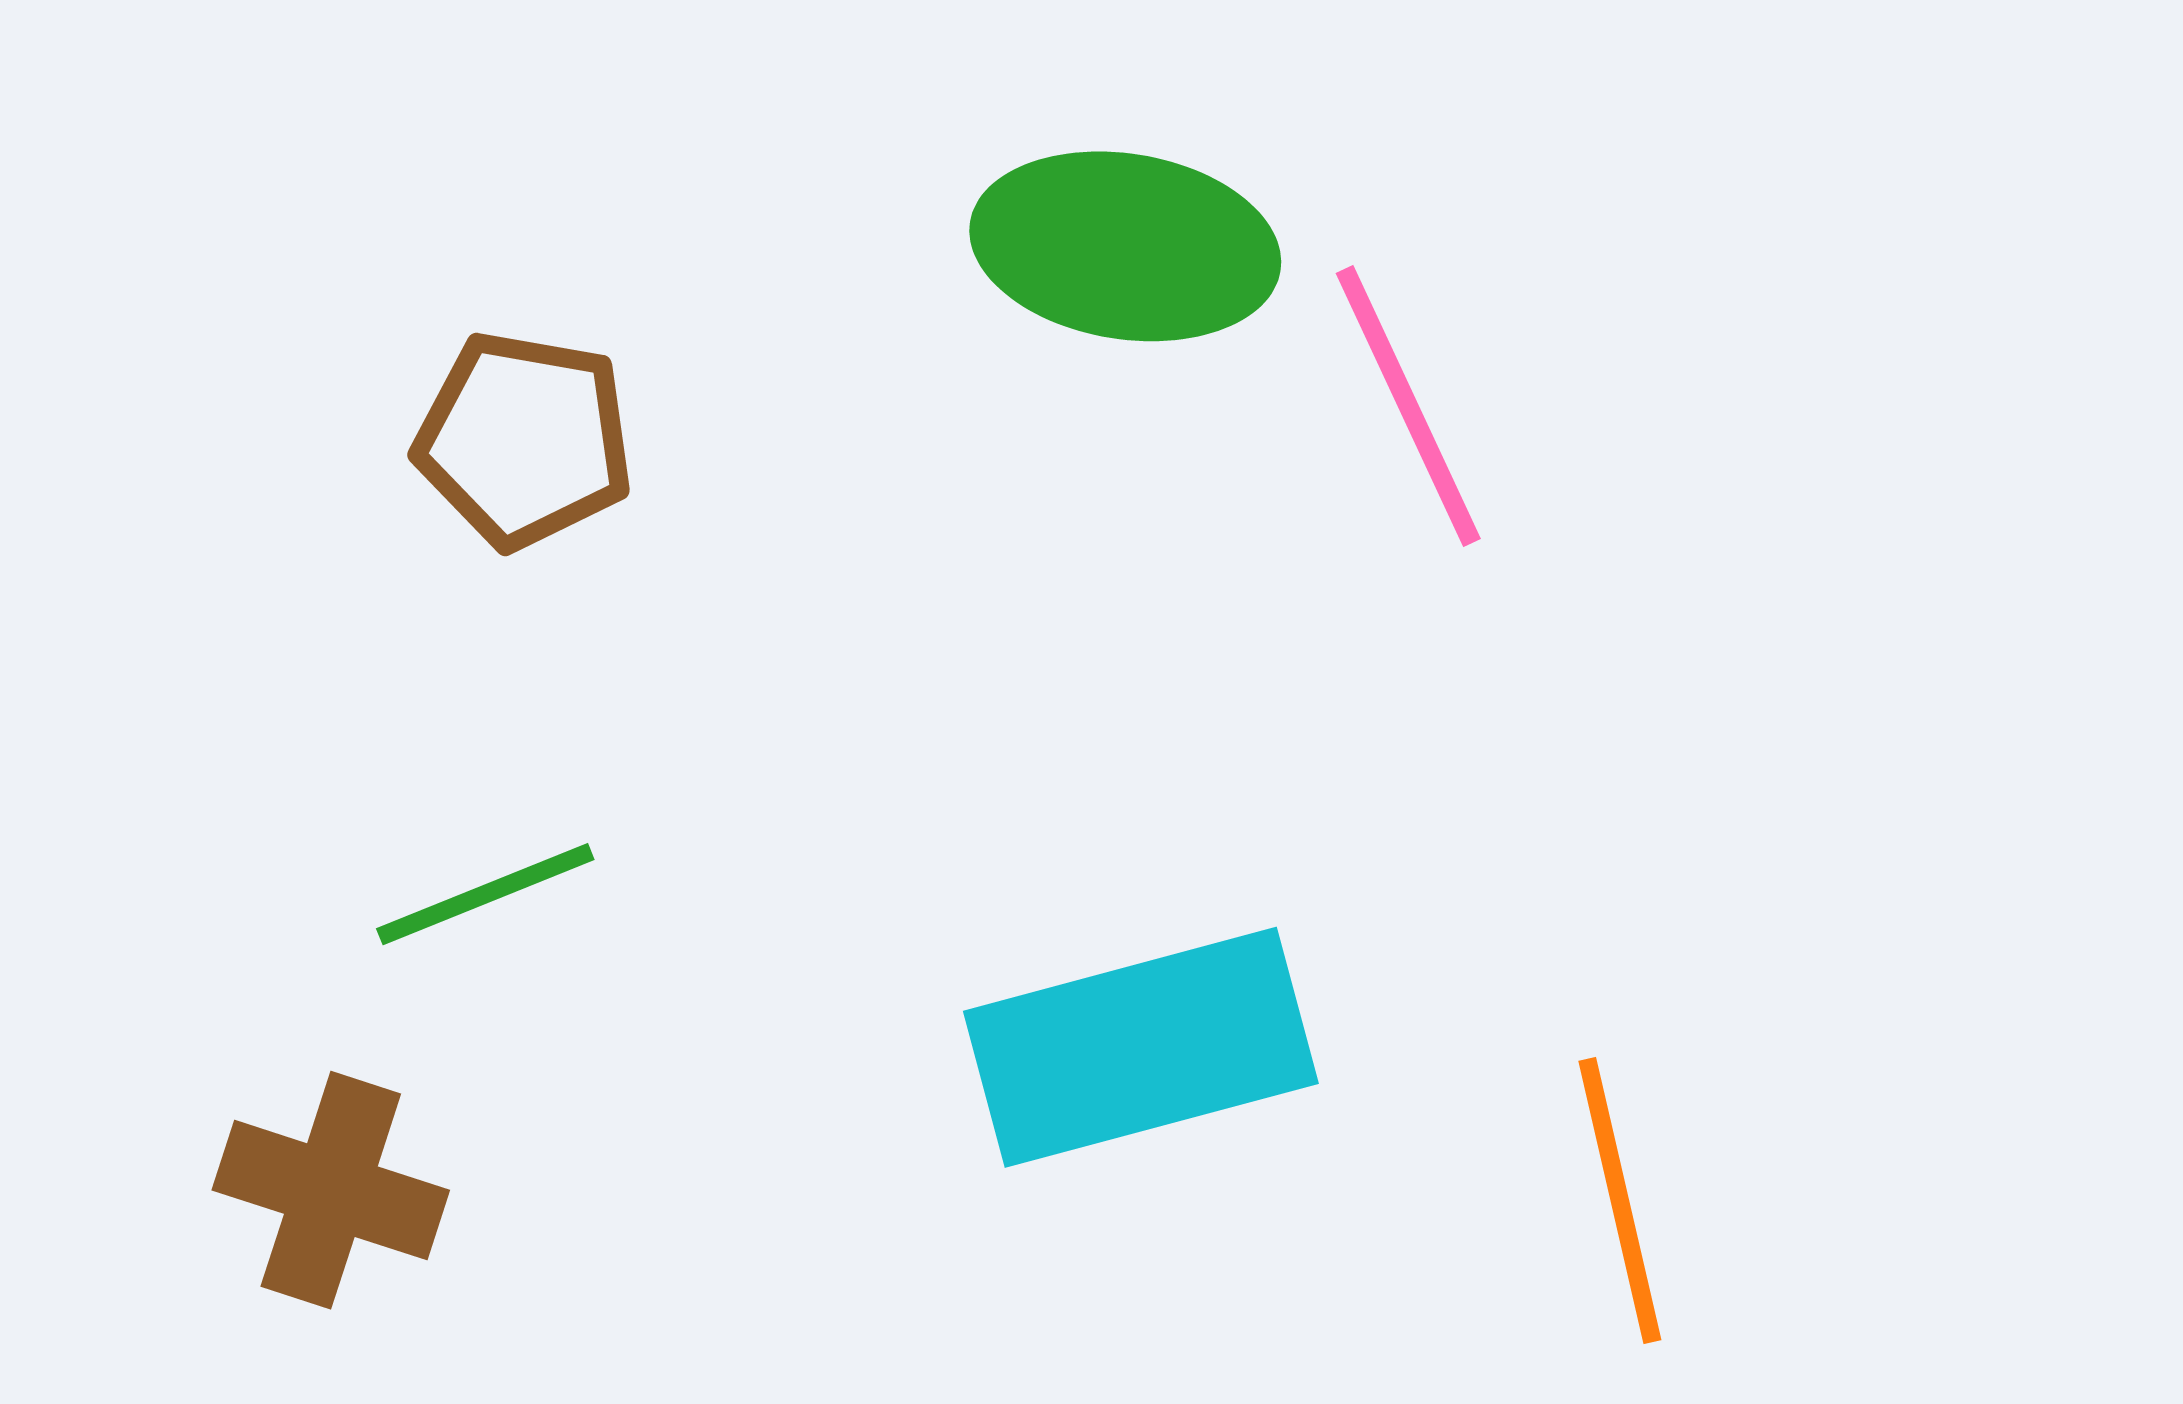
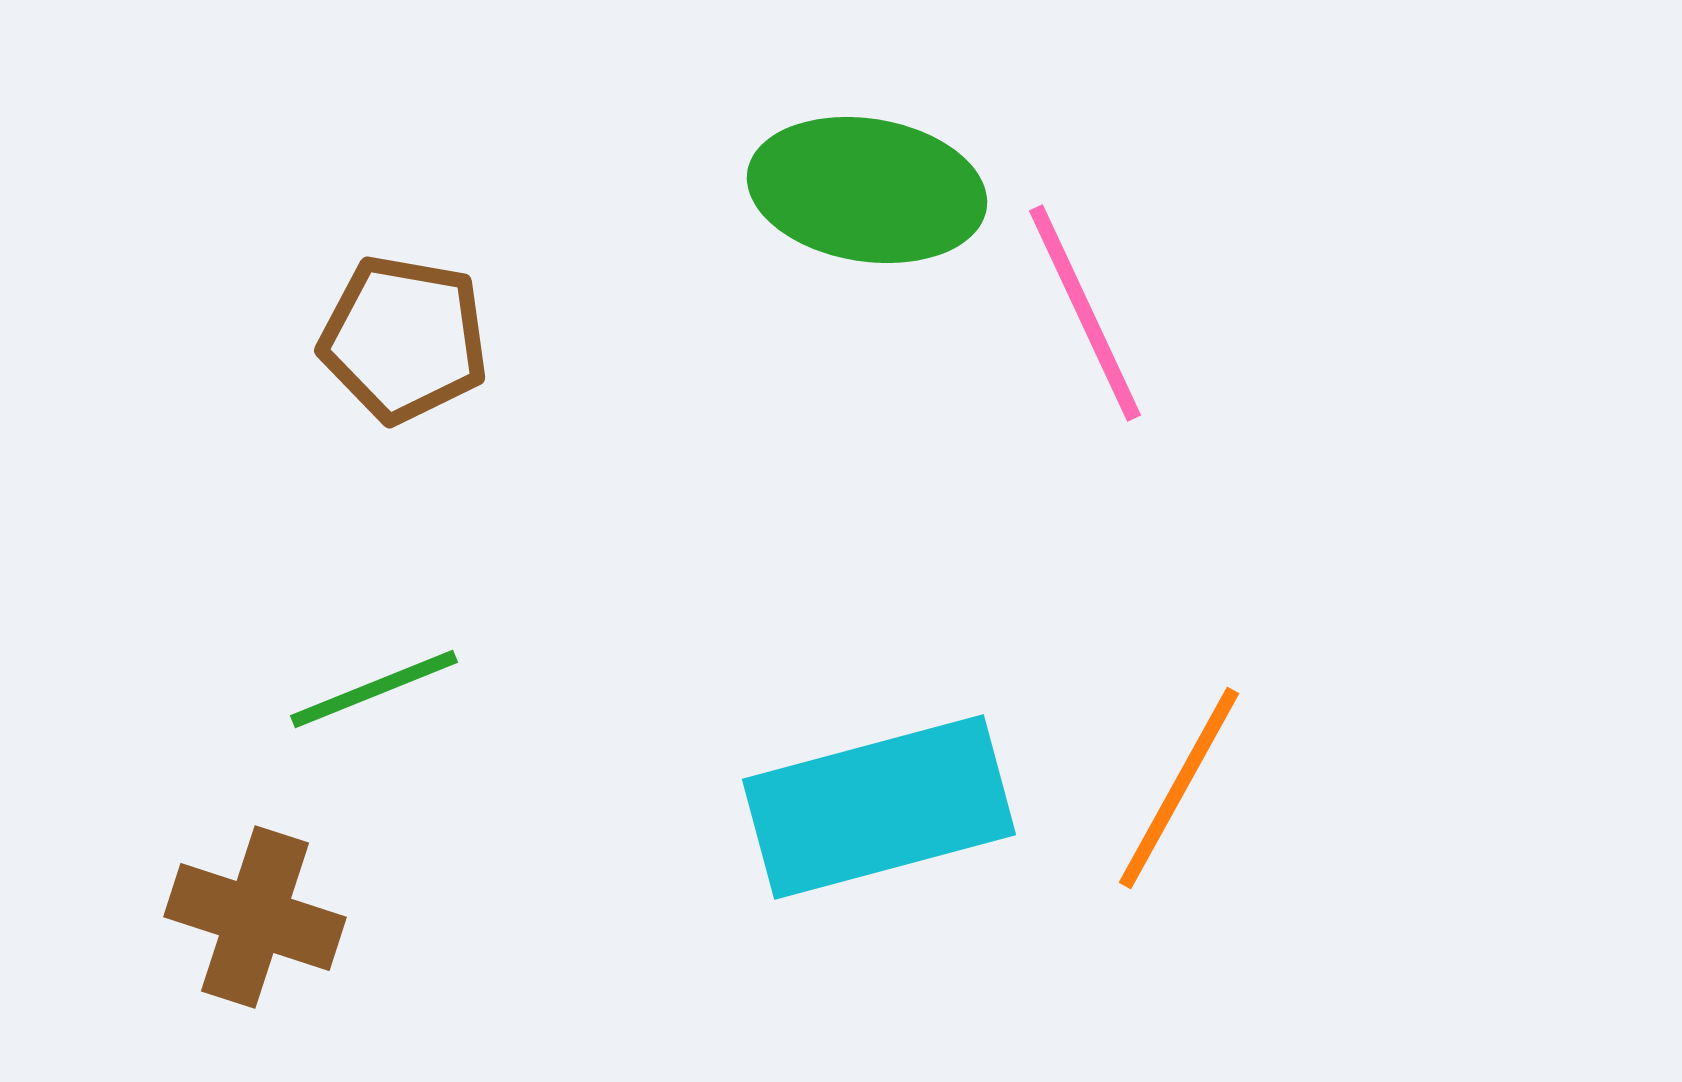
orange line: (1620, 1200) -> (1179, 788), moved, turned 42

